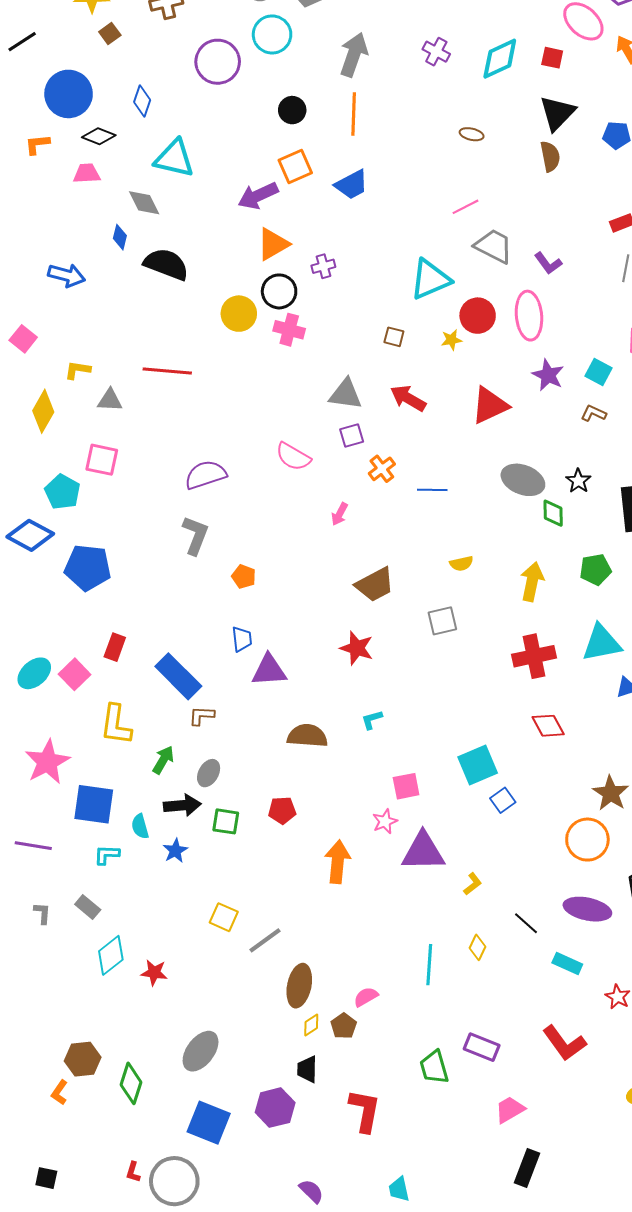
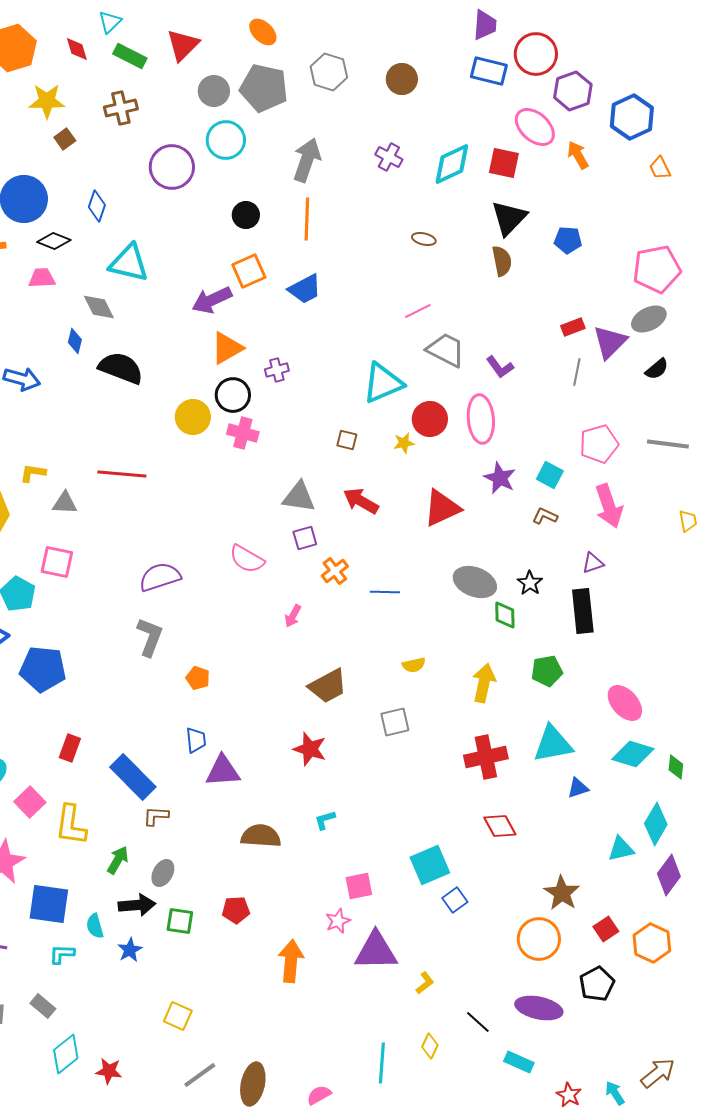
red square: (552, 58) -> (504, 163), size x1.4
pink square: (75, 674) -> (30, 802), moved
gray line: (265, 940) -> (200, 1075), moved

